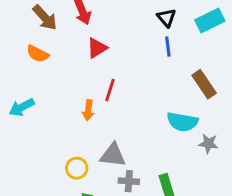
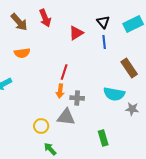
red triangle: (97, 48) -> (76, 33), moved
orange semicircle: (38, 54) -> (22, 53), moved, turned -35
orange arrow: (88, 110) -> (60, 91), moved
gray cross: (129, 181) -> (77, 98), moved

